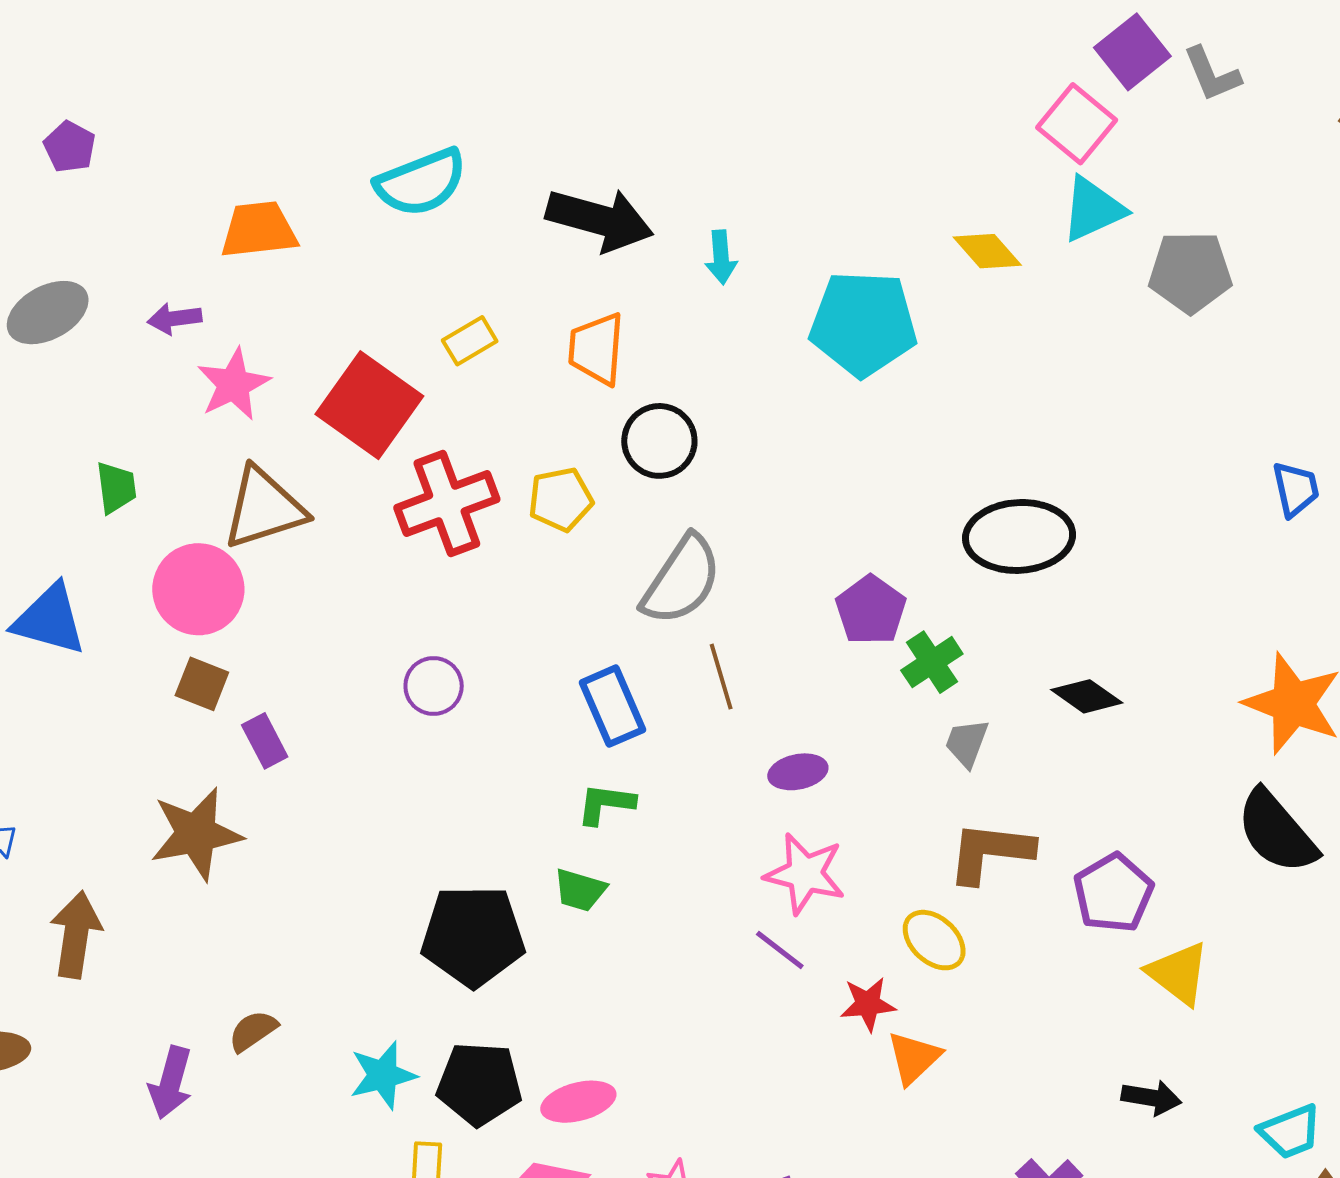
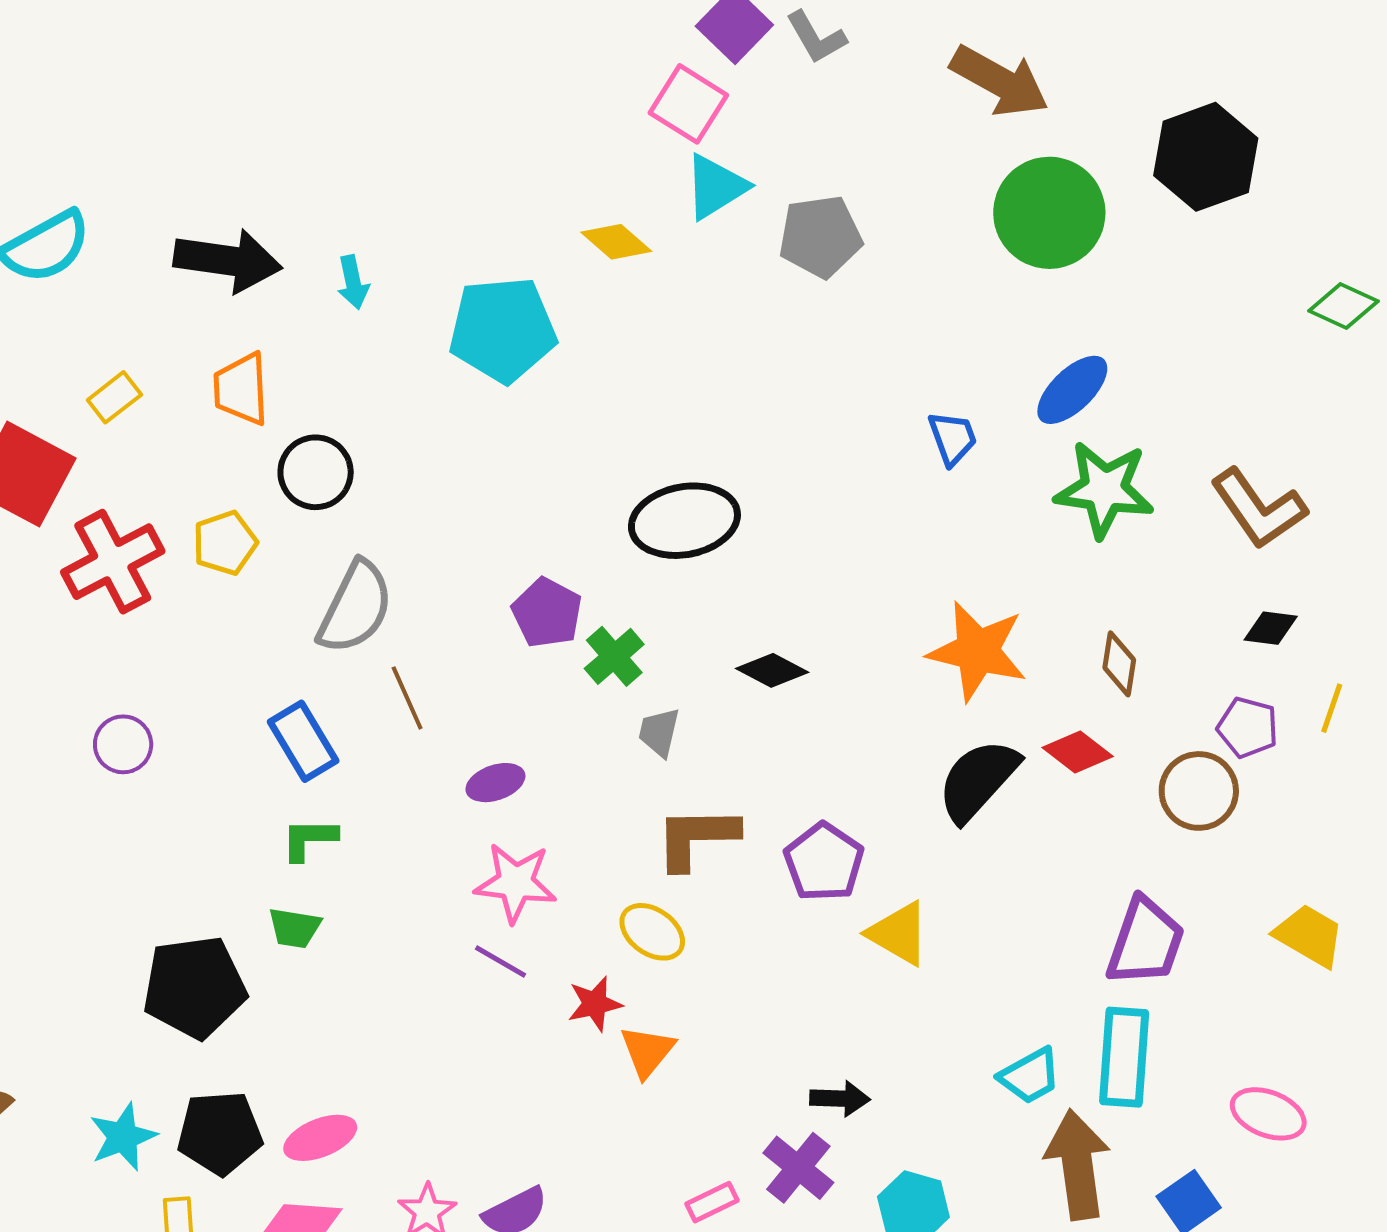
black semicircle: (1277, 832) -> (978, 780), turned 90
black arrow: (1151, 1098) -> (840, 1099), moved

